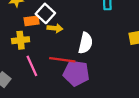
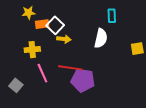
orange rectangle: (32, 21) -> (42, 24), moved
white semicircle: (85, 43) -> (101, 38), moved

